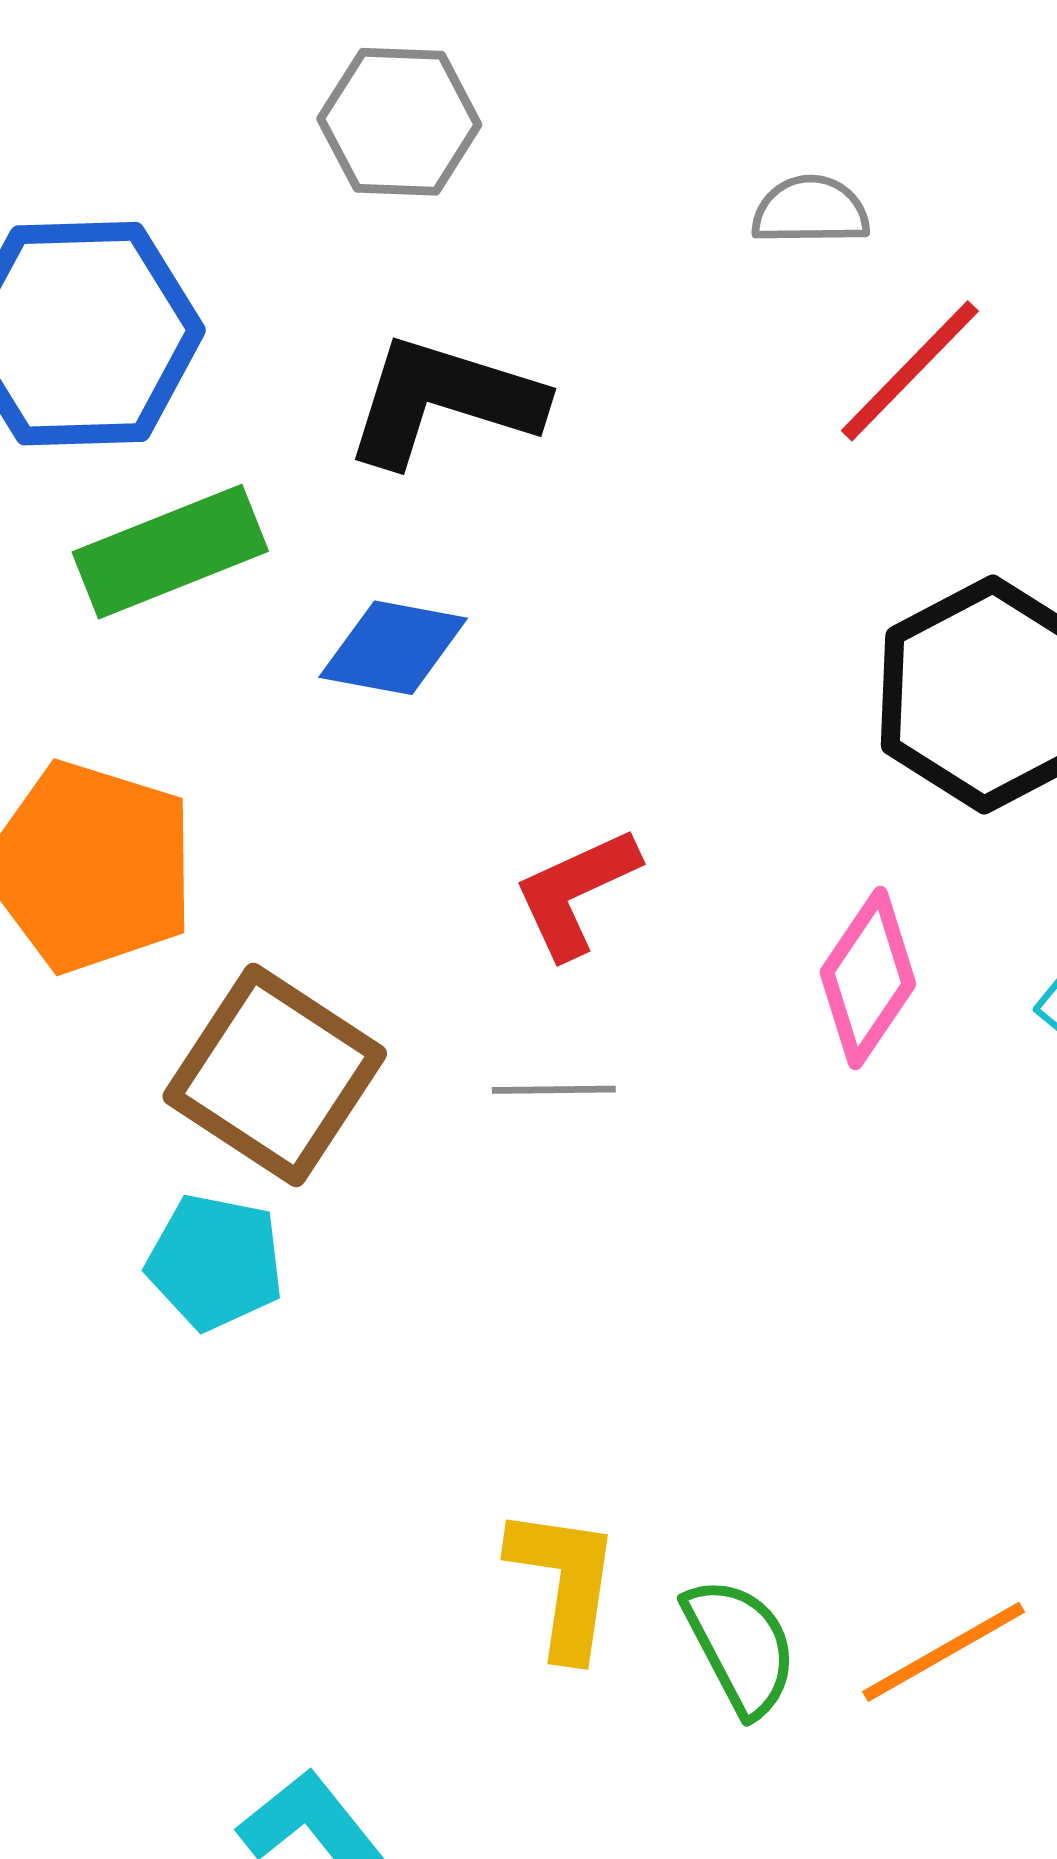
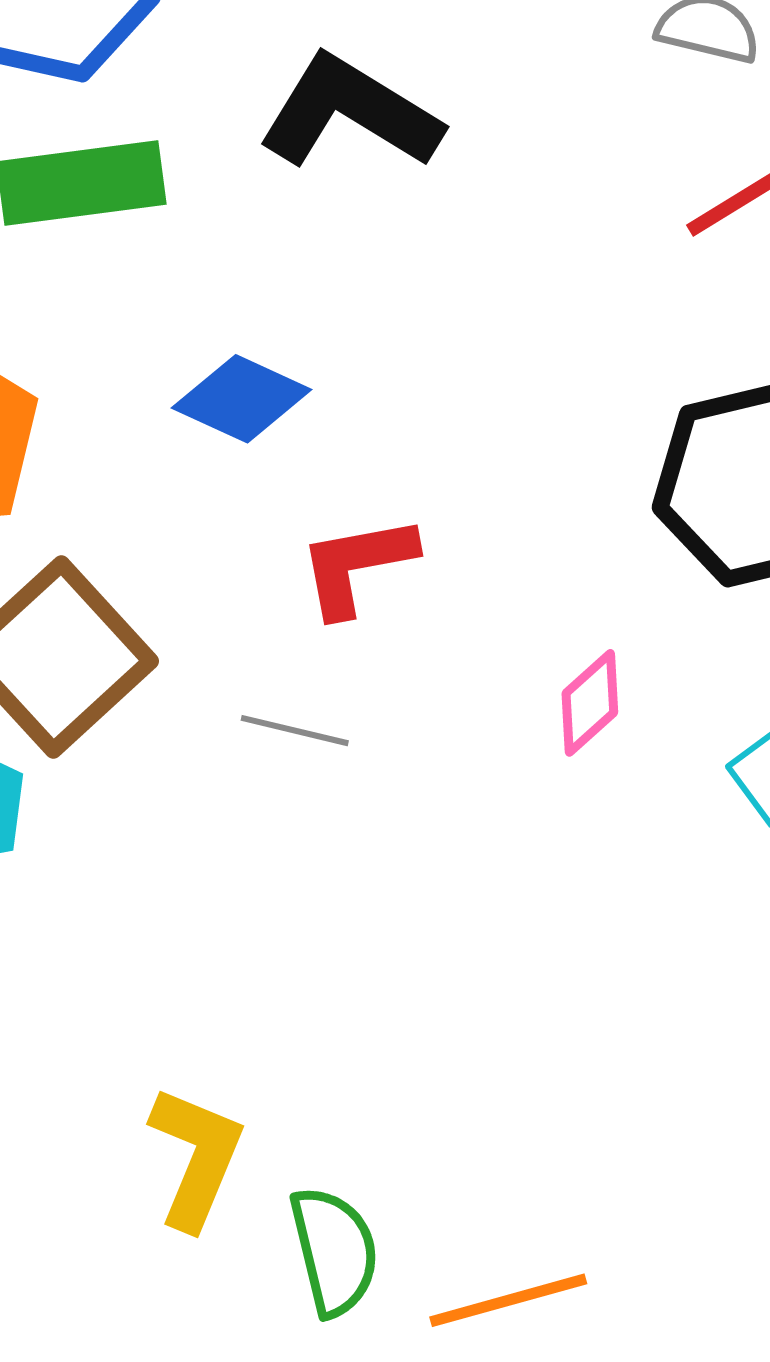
blue diamond: (393, 648) -> (242, 399), moved
pink diamond: (868, 978) -> (590, 703), size x0.7

